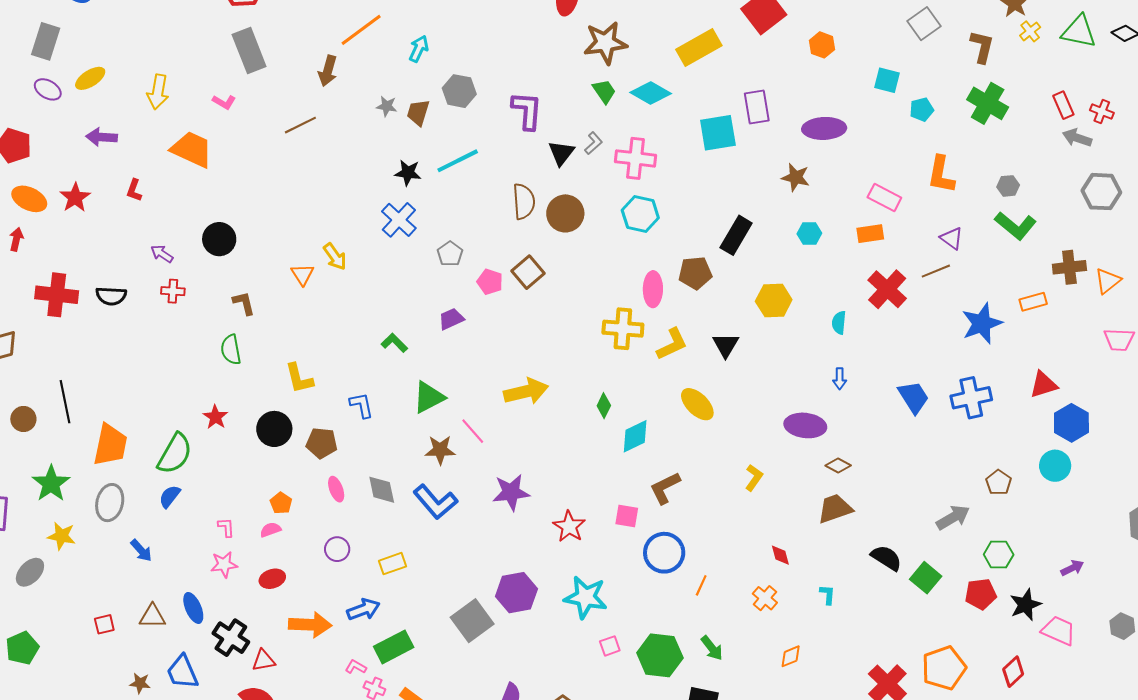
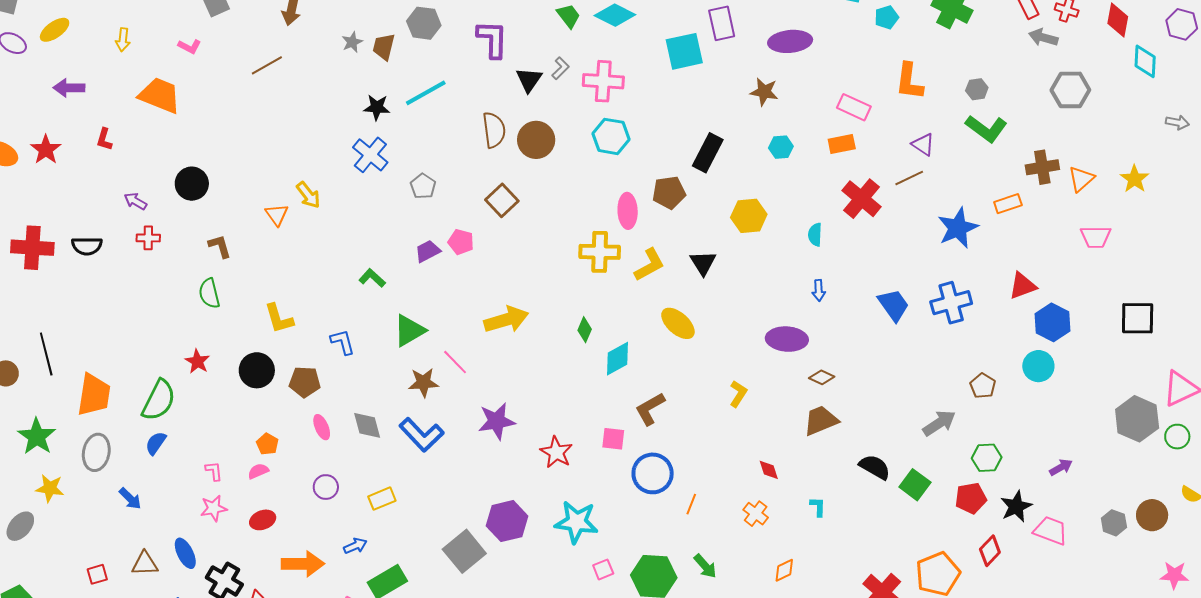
yellow arrow: (158, 92) -> (123, 40), size x0.7
gray star: (387, 106) -> (352, 42), turned -30
pink pentagon: (490, 282) -> (461, 242), moved
blue arrow: (363, 609) -> (355, 546), size x0.7
red diamond: (1013, 672) -> (990, 551), moved

